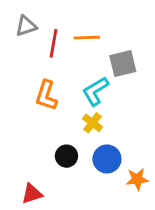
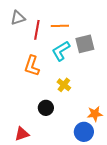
cyan L-shape: (95, 91) -> (61, 51), moved
blue circle: (107, 159) -> (84, 132), moved
orange star: (137, 179) -> (95, 114), moved

